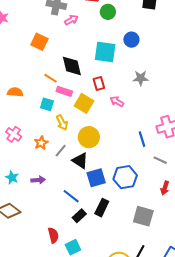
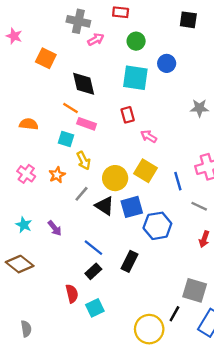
green circle: (108, 12) -> (136, 41), moved
orange square: (39, 42) -> (46, 58), moved
black diamond: (72, 66) -> (84, 84), moved
gray star: (141, 78) -> (199, 108), moved
yellow square: (84, 103) -> (146, 171), moved
orange star: (41, 143) -> (57, 175), moved
blue square: (96, 178) -> (132, 207), moved
purple arrow: (38, 180) -> (55, 228), turned 56
black rectangle: (79, 216) -> (93, 271), moved
gray square: (143, 216) -> (195, 290), moved

